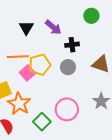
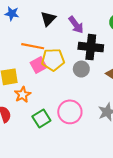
black cross: (72, 45) -> (91, 47), size x1.6
orange star: (19, 104) -> (23, 95), size x0.7

